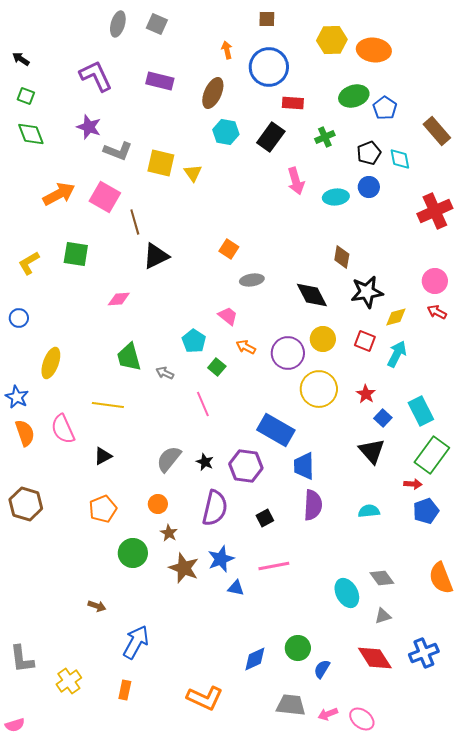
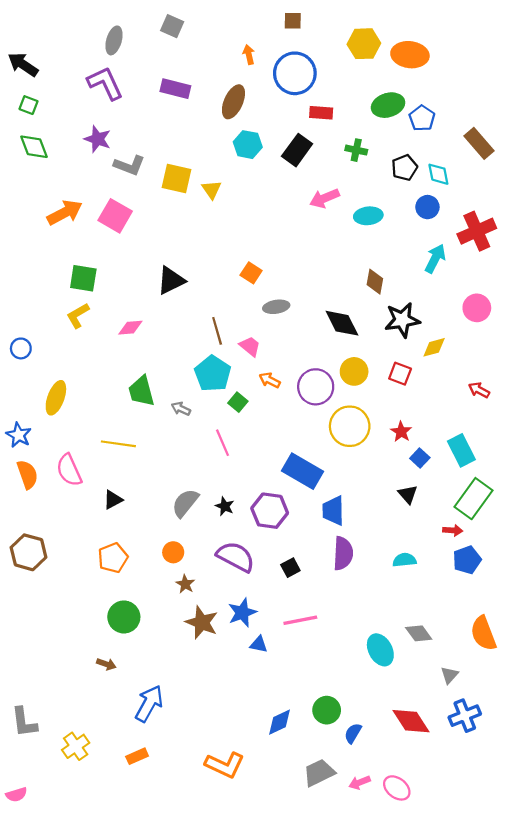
gray ellipse: (118, 24) -> (114, 40), moved
black arrow: (21, 59) -> (23, 65), size x1.6
green cross: (325, 137) -> (356, 150), turned 36
pink arrow: (296, 181) -> (324, 198), turned 84
blue circle: (369, 187) -> (427, 207), moved
brown line: (135, 222) -> (217, 331), moved
yellow L-shape: (29, 263) -> (78, 316), moved
red arrow: (437, 312) -> (479, 390), moved
cyan pentagon: (194, 341) -> (213, 374), size x1.4
cyan arrow: (397, 354) -> (435, 259), moved
black triangle: (372, 451) -> (408, 494), size x0.7
purple semicircle: (215, 508) -> (236, 557), turned -75
green circle: (133, 553) -> (124, 617), moved
gray triangle: (383, 616) -> (449, 675), moved, turned -30
orange rectangle: (125, 690) -> (137, 756), turned 54
gray trapezoid: (291, 705) -> (319, 773), turned -32

